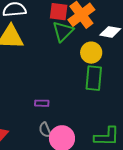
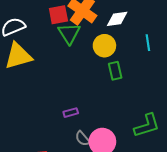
green rectangle: (94, 78) -> (115, 71), size x0.7

